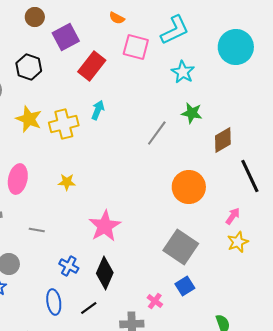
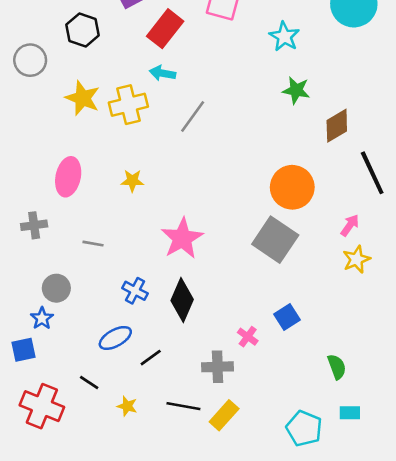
cyan arrow: (98, 110) -> (162, 73), moved, turned -102
gray line: (157, 133) -> (193, 116), moved
gray square: (181, 247) -> (275, 240), moved
blue ellipse: (54, 302) -> (115, 338), turned 70
black line: (89, 308) -> (151, 358), moved

